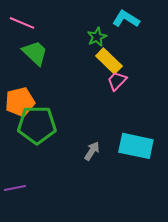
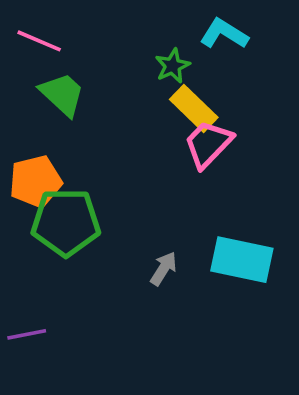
pink trapezoid: (117, 81) -> (208, 144), size x1.4

